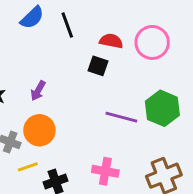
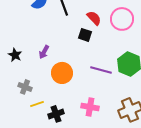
red semicircle: (111, 41) -> (94, 18), turned 35
orange circle: (39, 130) -> (62, 73), moved

